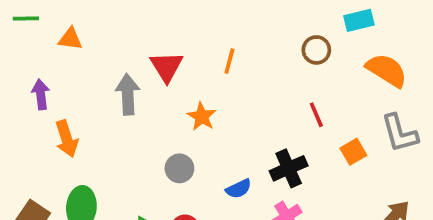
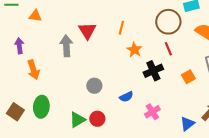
brown circle: (316, 50) -> (168, 22), size x1.6
red line: (316, 115) -> (168, 49), moved
orange star: (202, 117) -> (134, 50), moved
black cross: (289, 168) -> (153, 71), moved

